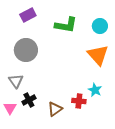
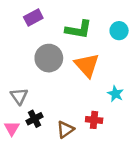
gray circle: (26, 50) -> (49, 58), moved
orange triangle: (98, 55) -> (87, 65), moved
cyan star: (95, 90) -> (115, 94), moved

